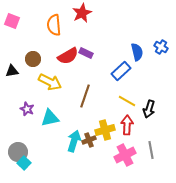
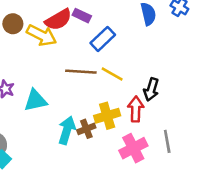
blue rectangle: (121, 71) -> (103, 39), moved
yellow arrow: (50, 82) -> (42, 35), moved
brown line: (85, 96) -> (81, 72), turned 75
yellow line: (127, 101) -> (112, 74), moved
black arrow: (149, 109) -> (151, 89), moved

